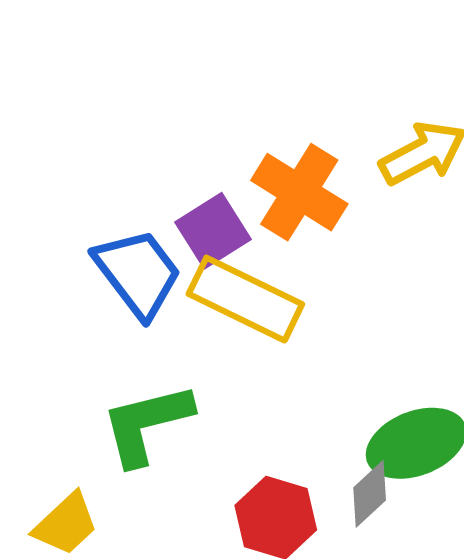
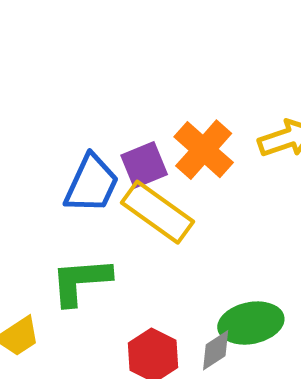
blue trapezoid: (138, 273) -> (92, 184), turned 52

